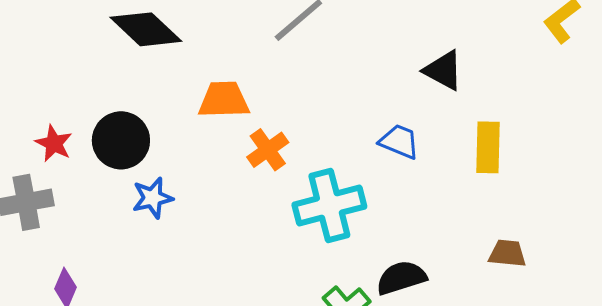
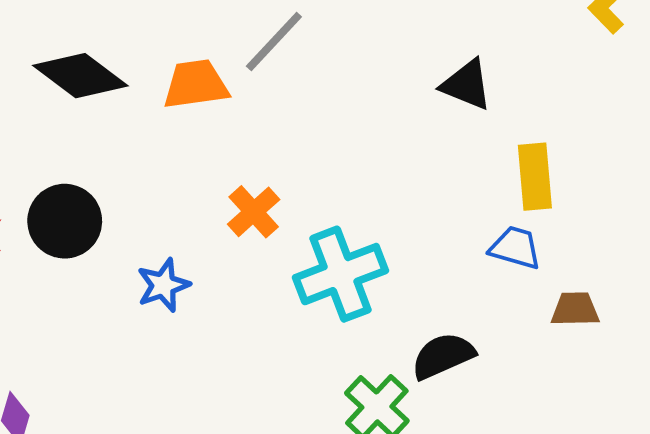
orange trapezoid: (224, 100) -> (196, 84), moved
blue trapezoid: (399, 142) -> (515, 248), moved
blue star: (153, 198) -> (163, 285), moved

